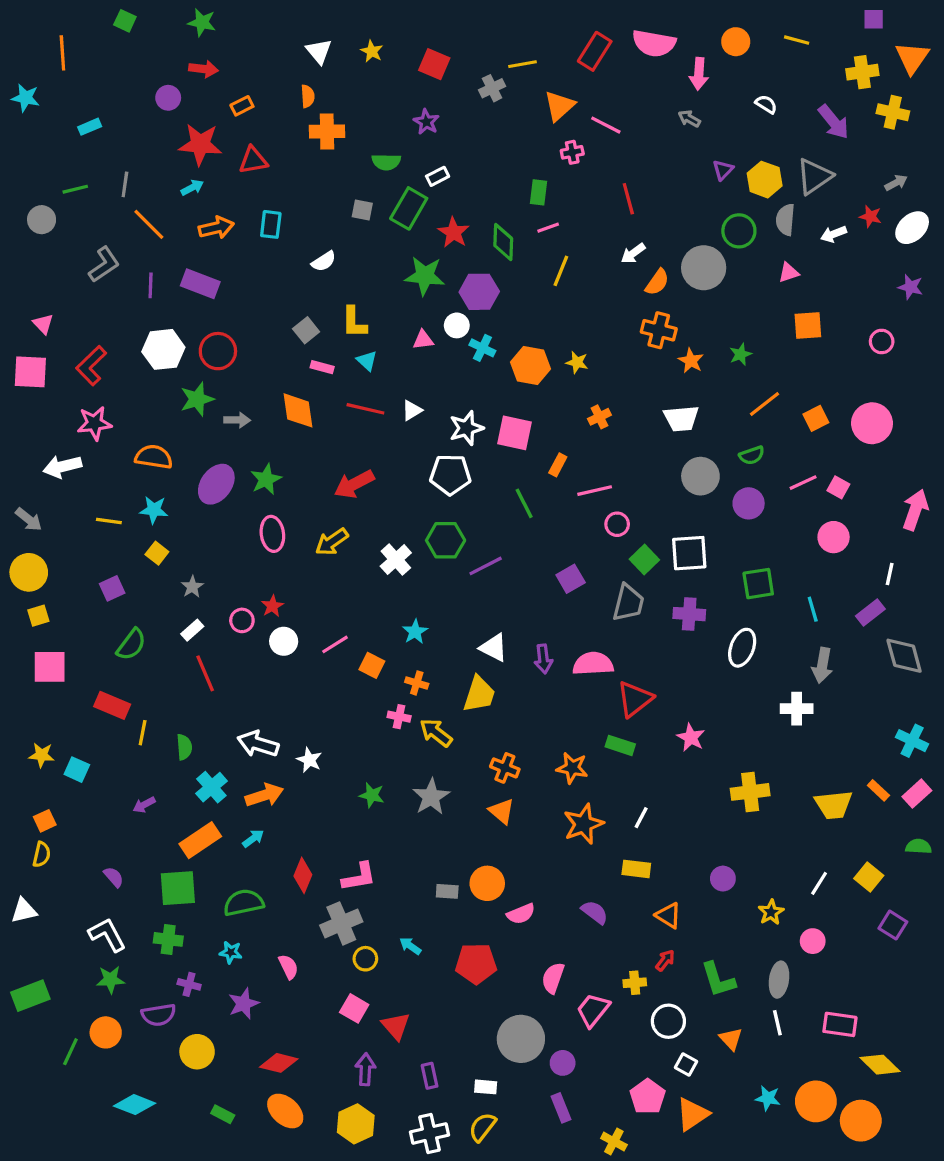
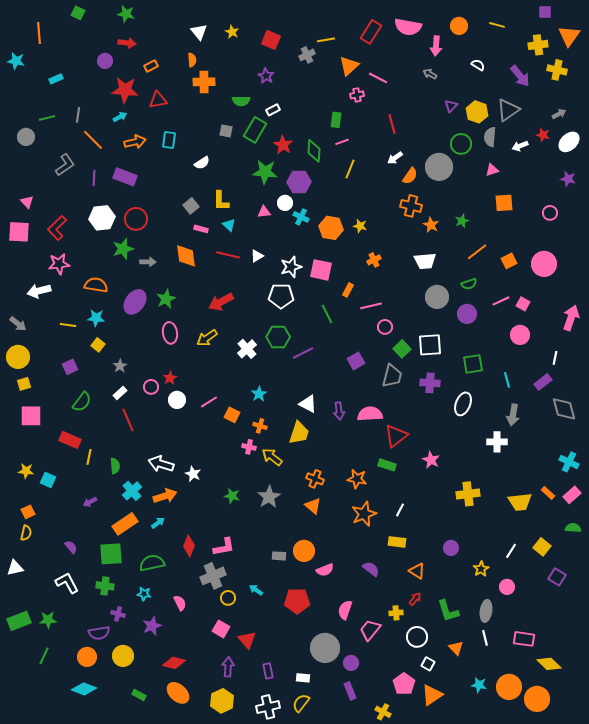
green star: (110, 980) -> (48, 620), moved
orange circle: (106, 1032) -> (87, 657), moved

